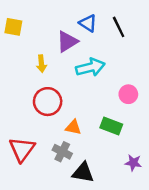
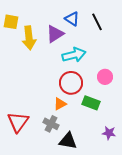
yellow arrow: (41, 64) -> (29, 38), moved, size x1.6
red circle: (48, 102) -> (71, 83), moved
orange triangle: (73, 127) -> (60, 104), turned -40

